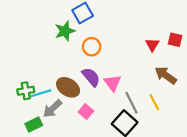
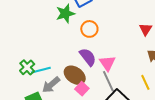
brown ellipse: (68, 87) -> (75, 75), moved
green cross: (26, 91) -> (27, 67), turned -35
gray line: (132, 103) -> (108, 81), moved

